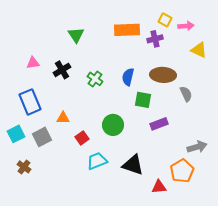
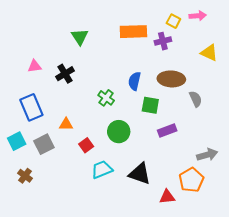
pink arrow: (186, 26) -> (198, 16), moved
green cross: (95, 79) -> (106, 98), moved

